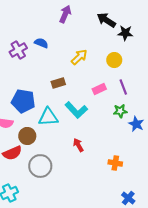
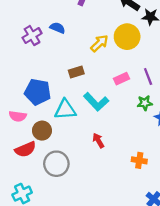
yellow circle: (114, 60) -> (127, 37), moved, size x1.5

